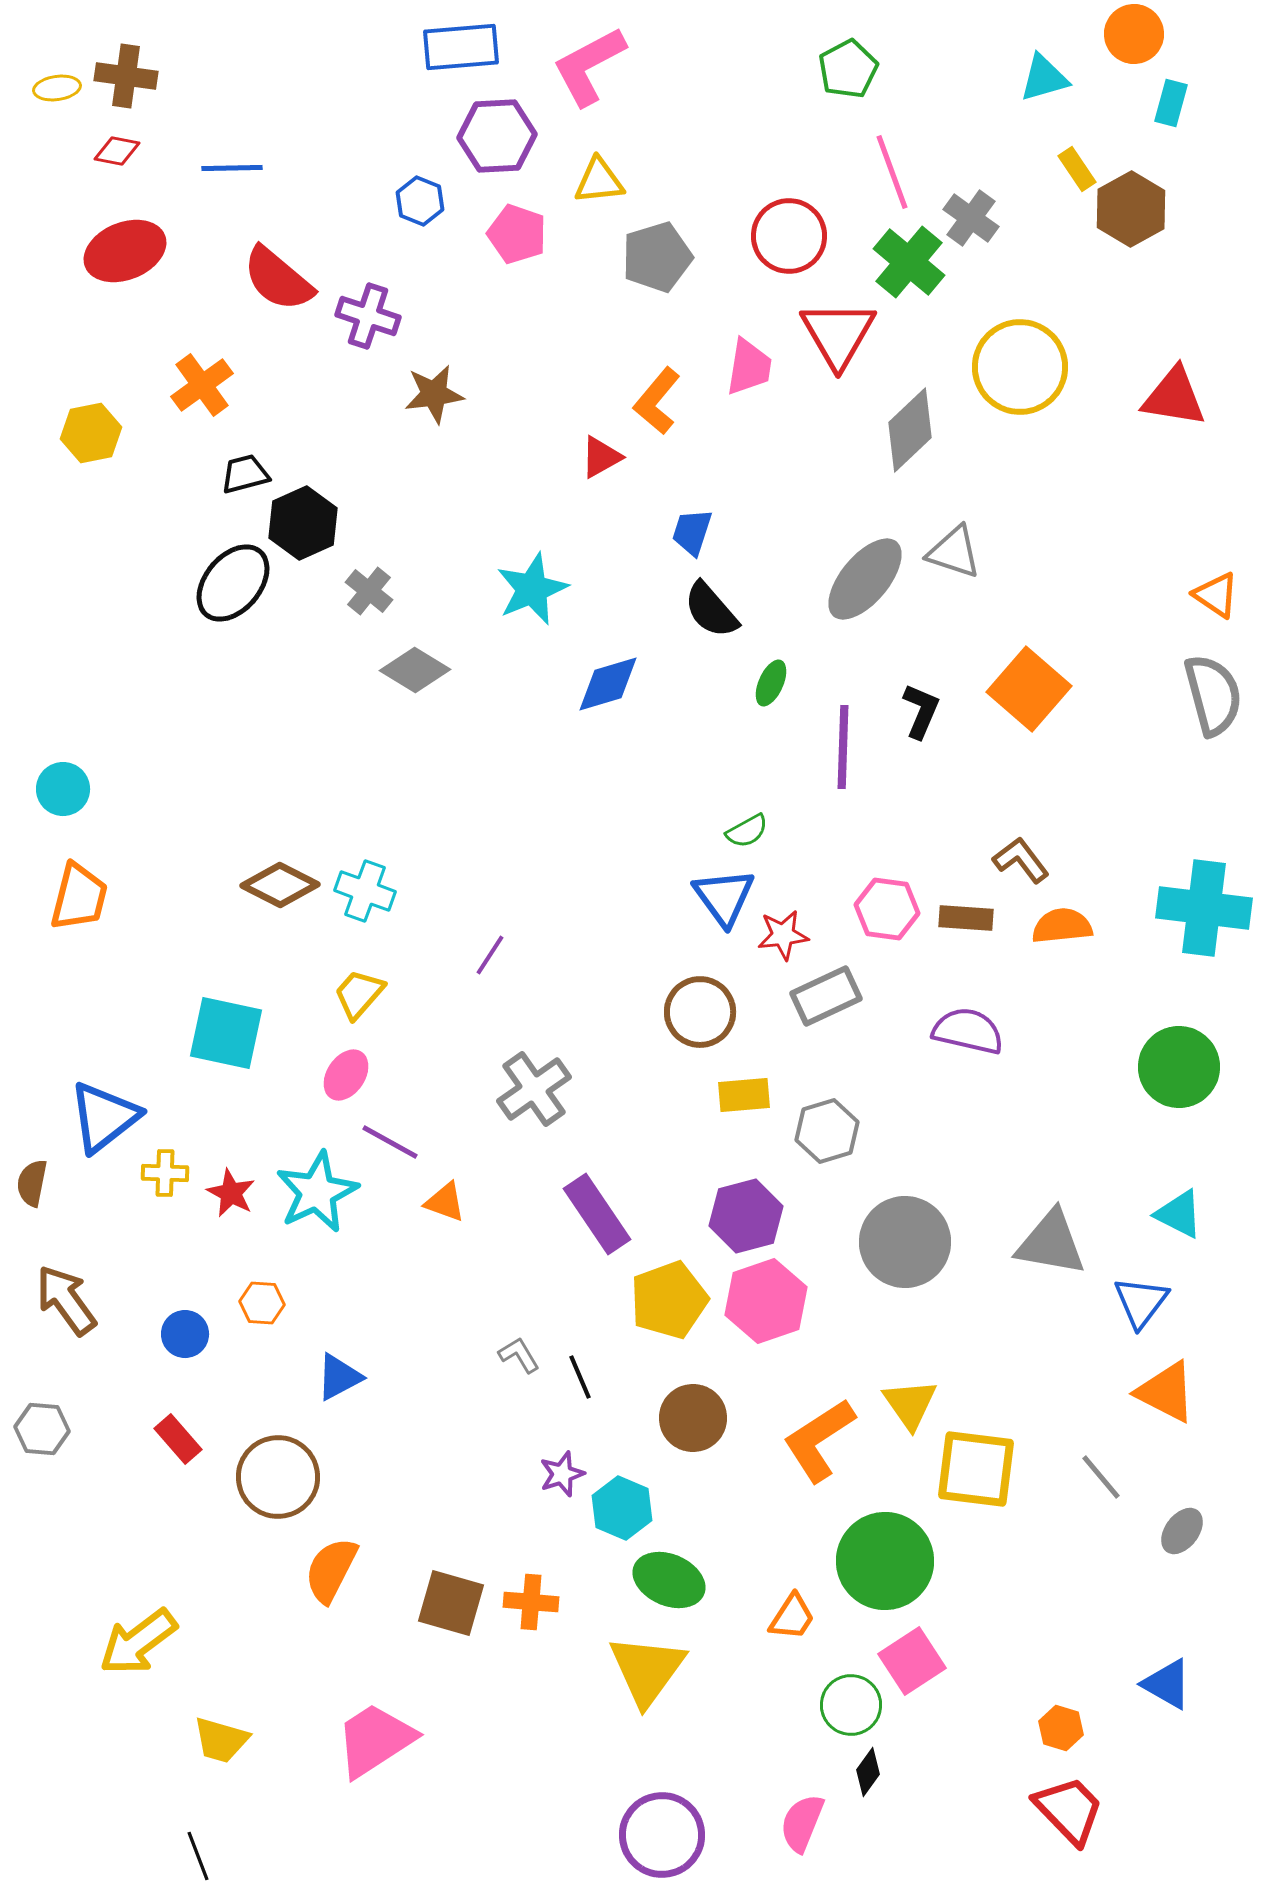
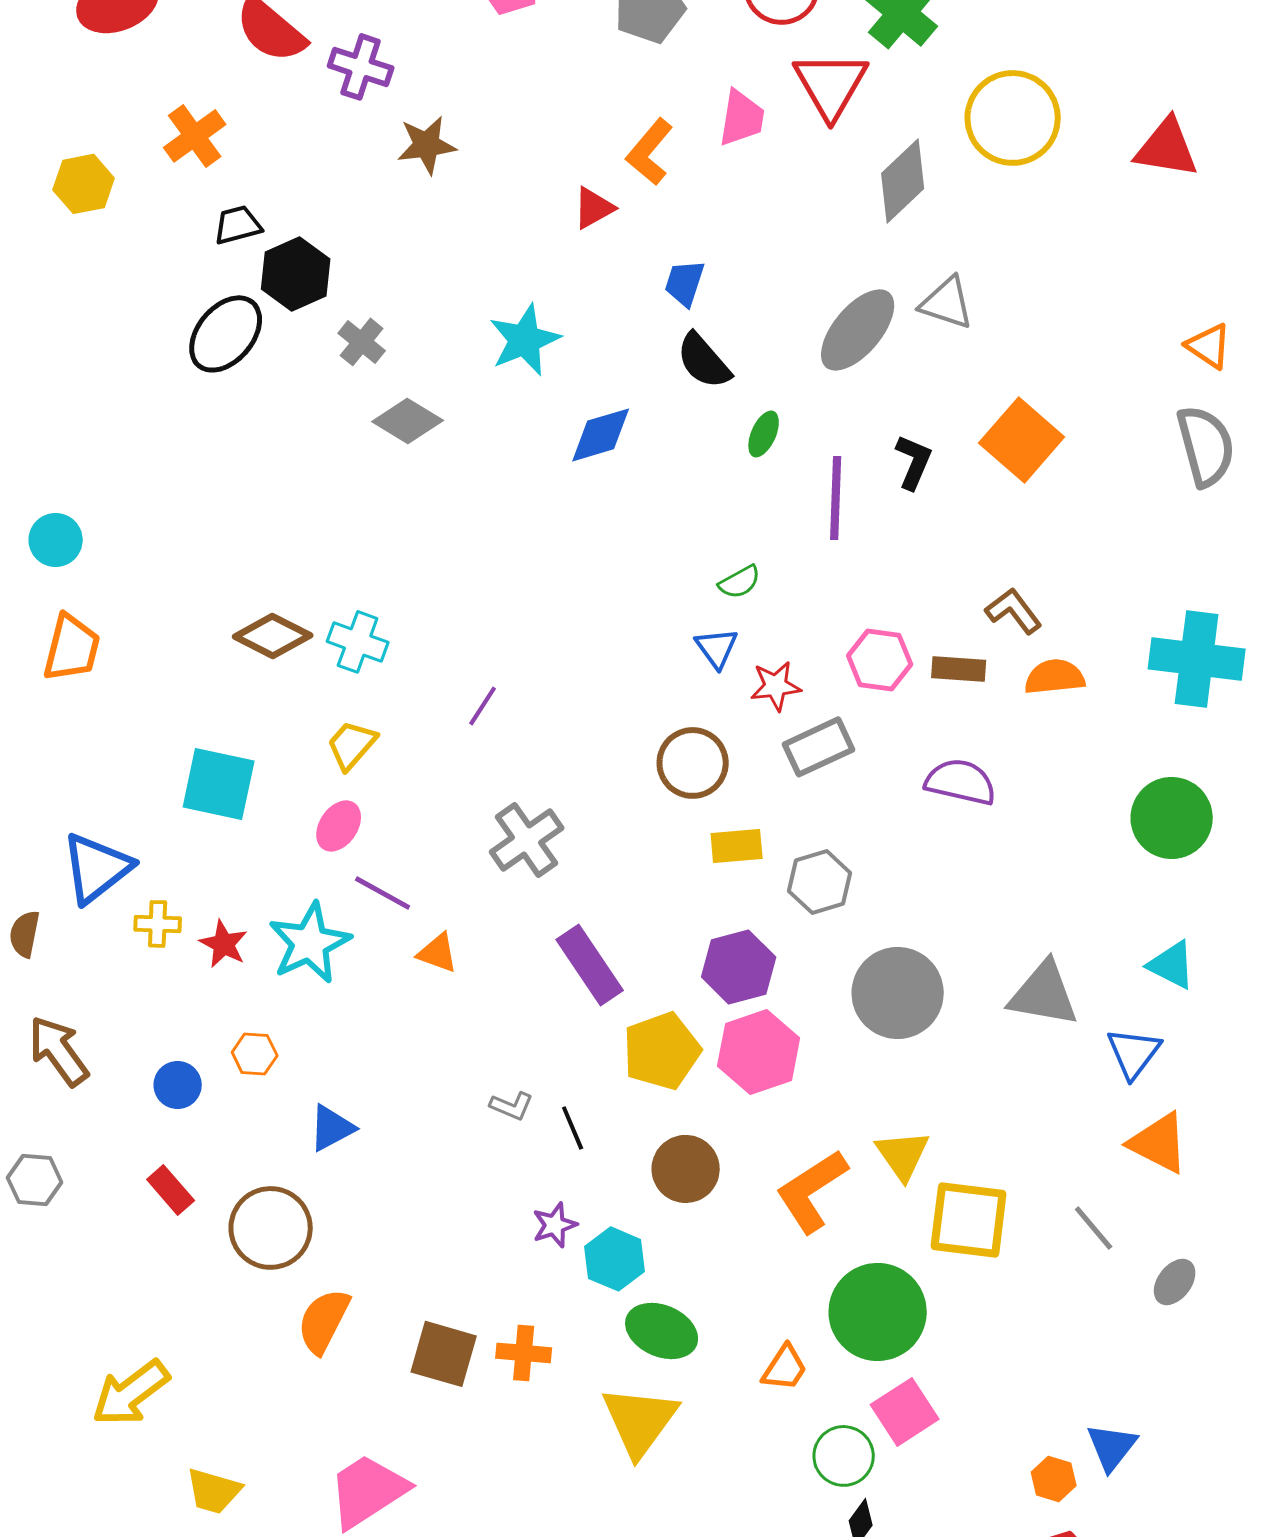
blue triangle: (724, 897) -> (717, 648), size x0.7
gray L-shape: (519, 1355) -> (512, 1106), turned 144
blue triangle: (1167, 1684) -> (1112, 1447), moved, turned 38

